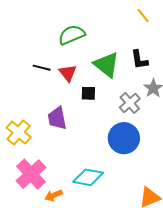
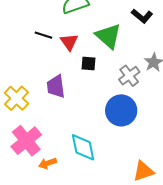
black L-shape: (139, 60) -> (142, 16), moved, turned -45
cyan diamond: (88, 177) -> (83, 147), turned 64

